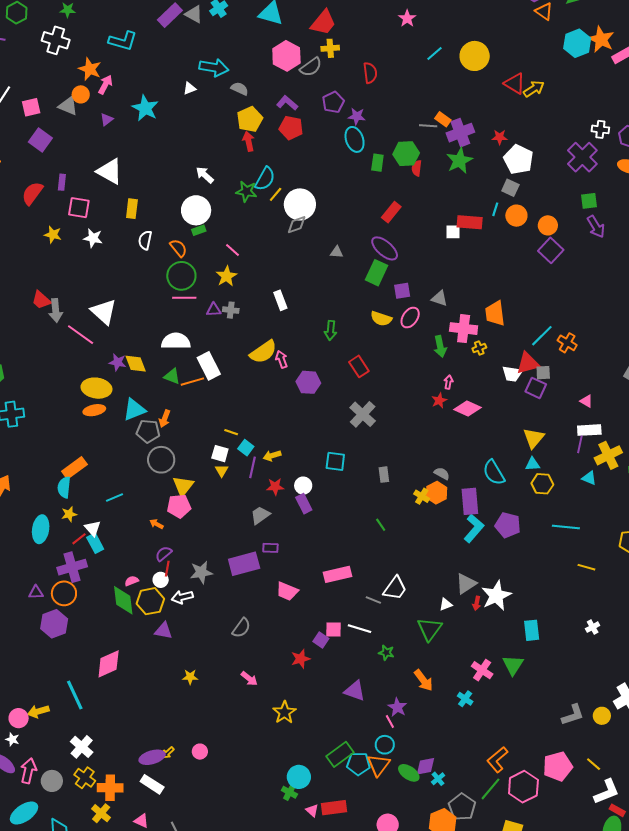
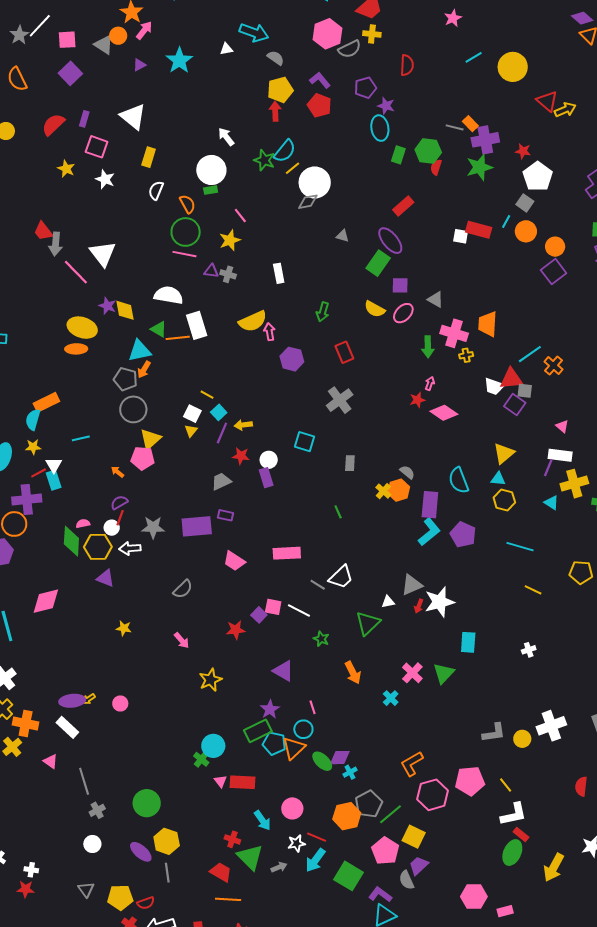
cyan triangle: (134, 410) -> (140, 351), moved
purple star: (397, 707) -> (270, 709), moved
green line: (490, 789) -> (390, 814), moved

